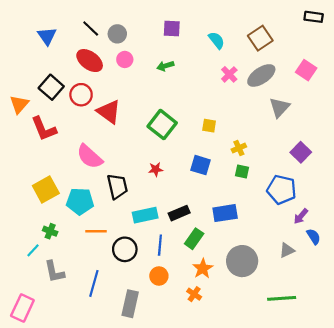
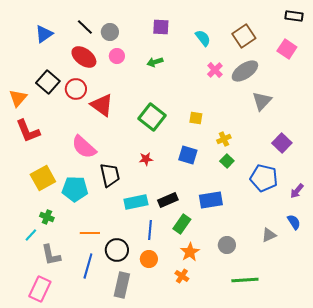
blue triangle: (47, 36) -> (44, 34), turned 30
pink square: (306, 70) -> (287, 49), moved
red L-shape: (44, 129) -> (28, 131), moved
green square: (242, 171) -> (227, 161), turned 32
purple arrow: (301, 216) -> (297, 191), moved
orange line: (96, 231) -> (90, 233), moved
black circle: (125, 249) -> (117, 250), moved
gray circle: (242, 261) -> (227, 245), size x0.6
green line: (282, 298) -> (245, 280), moved
pink rectangle: (22, 308) -> (40, 289), moved

